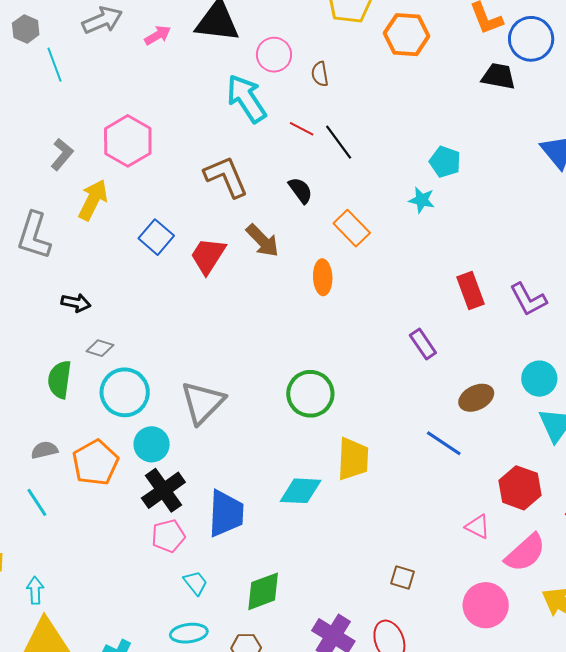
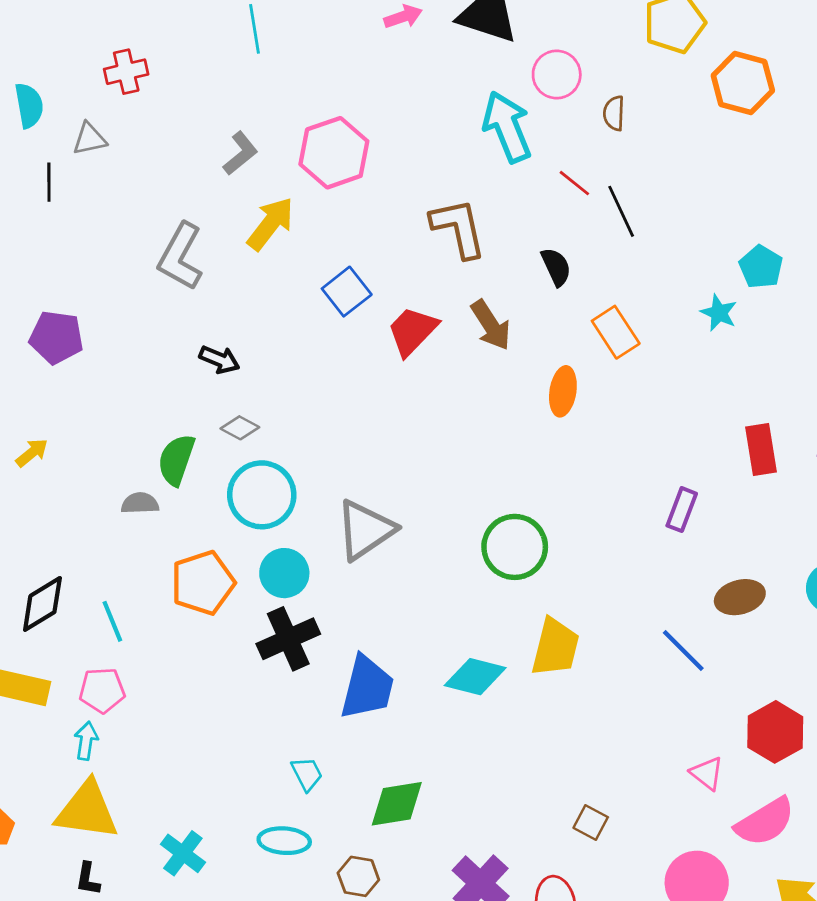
purple rectangle: (423, 344) -> (682, 510), turned 44
gray semicircle: (44, 450) -> (140, 503), moved
pink pentagon: (168, 536) -> (102, 690), moved

